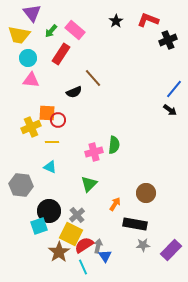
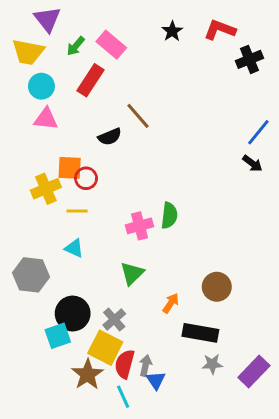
red semicircle: (84, 245) -> (125, 364), turned -42

